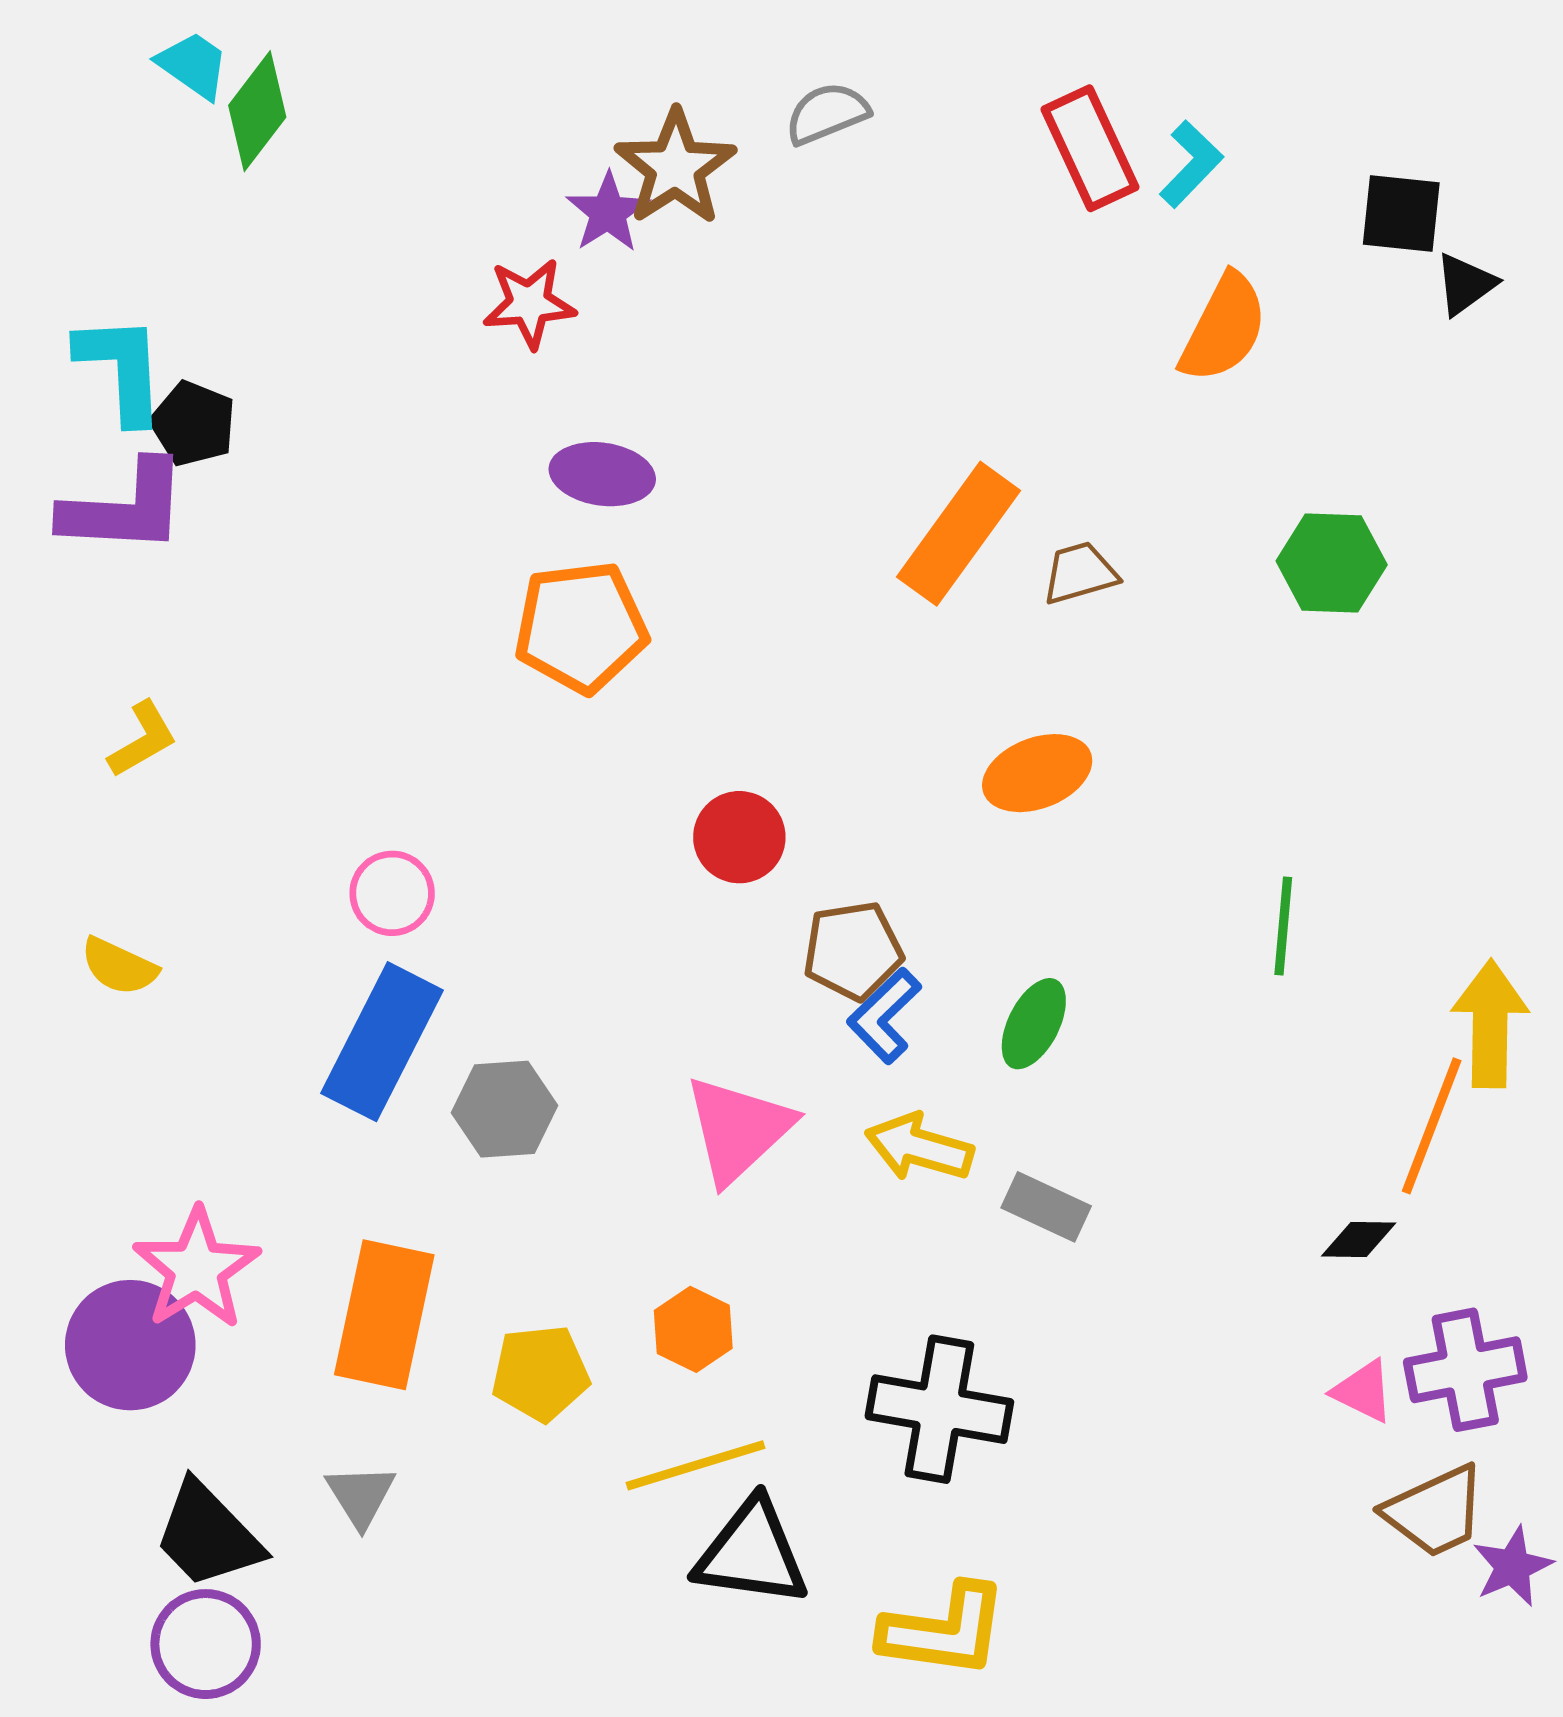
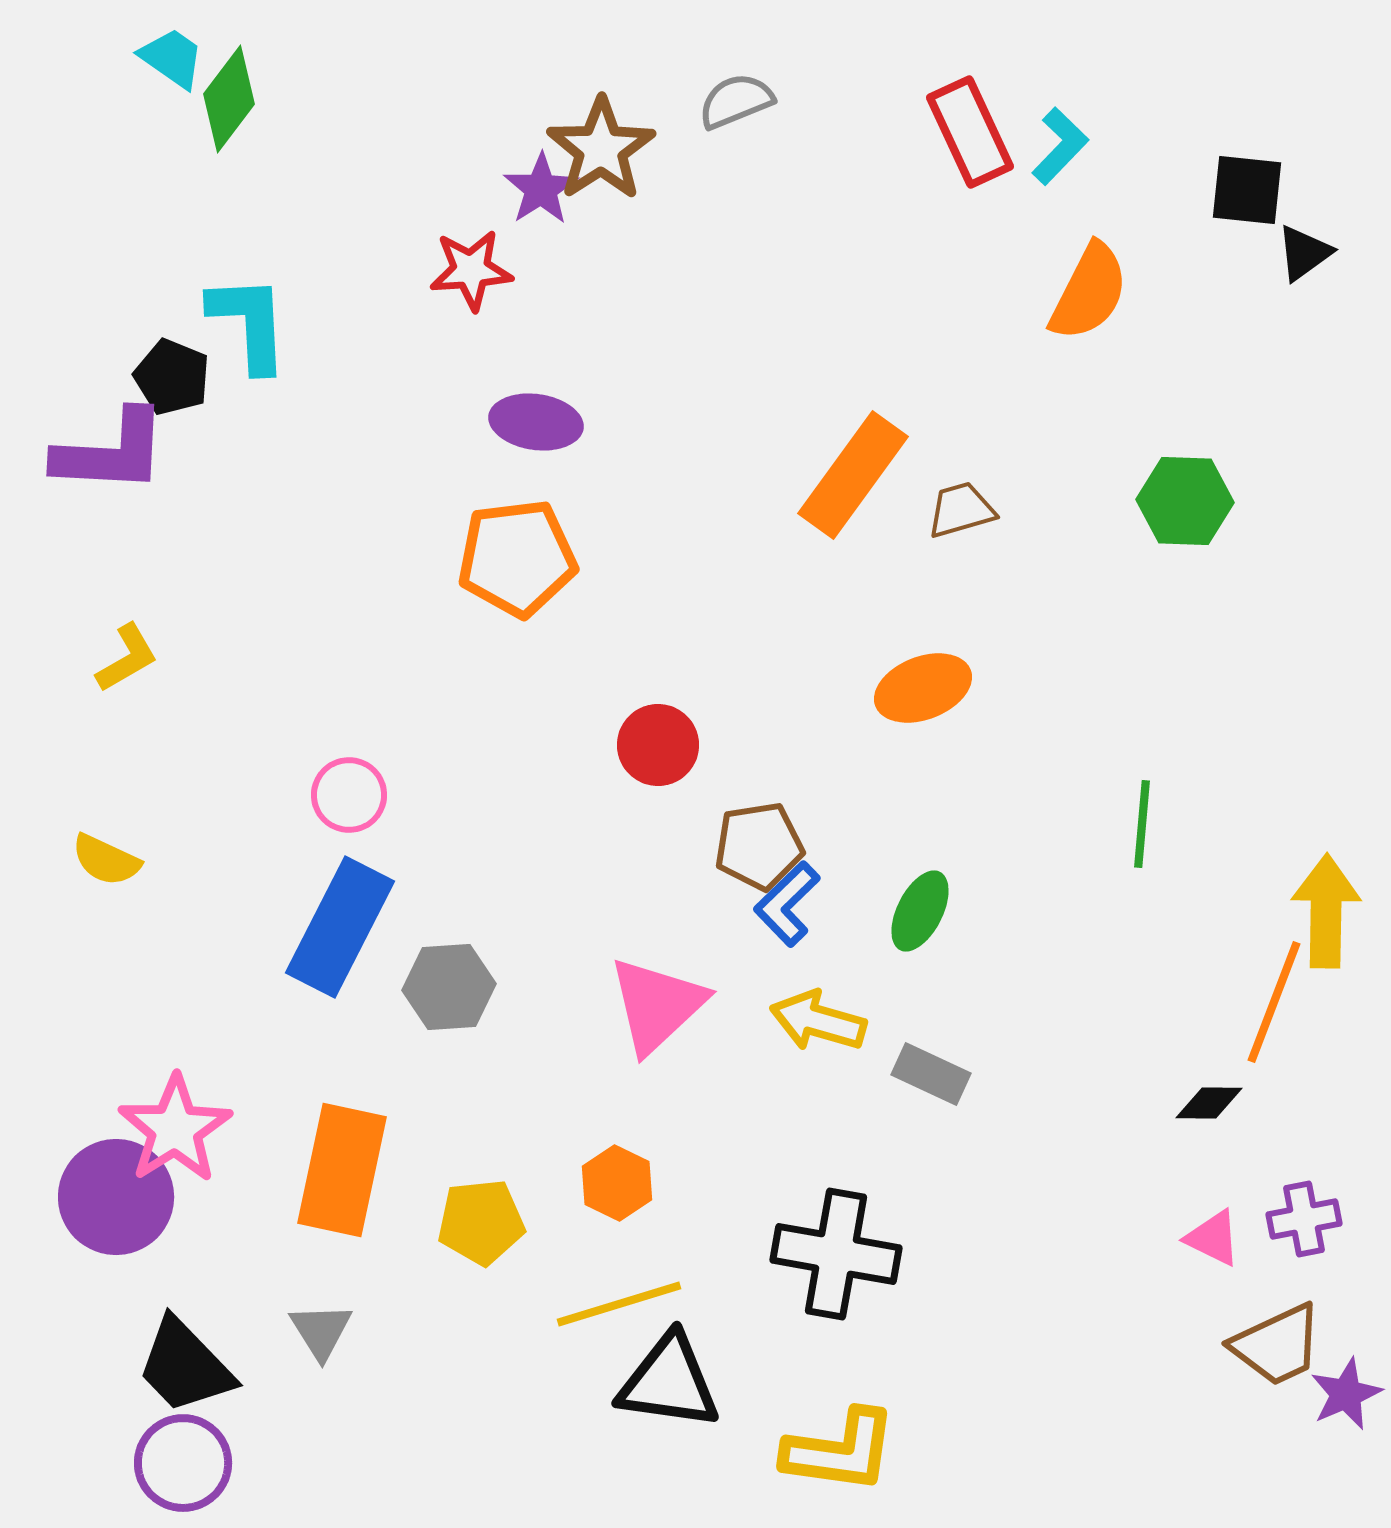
cyan L-shape: (121, 369) -> (249, 323), moved
purple cross: (1465, 1370) -> (1304, 1219), size x0.7

